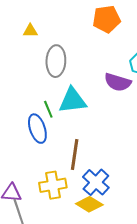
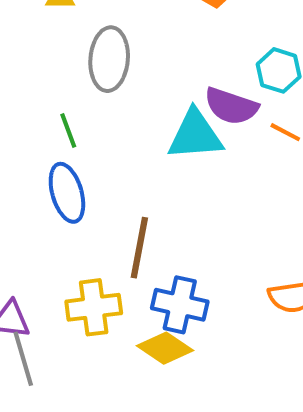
cyan triangle: (72, 100) -> (195, 135), moved
green line: (48, 109) -> (68, 130), moved
blue cross: (96, 182) -> (180, 305), turned -32

